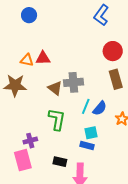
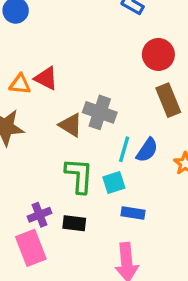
red triangle: (43, 58) -> (46, 78), turned 35
gray cross: (73, 82) -> (100, 112), turned 30
cyan square: (91, 133) -> (114, 182), moved
black rectangle: (60, 162) -> (74, 223), moved

